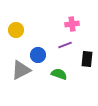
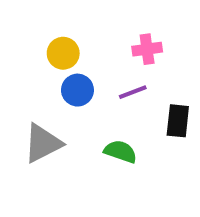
yellow circle: (16, 30) -> (63, 53), moved
blue circle: (38, 55) -> (77, 90), moved

